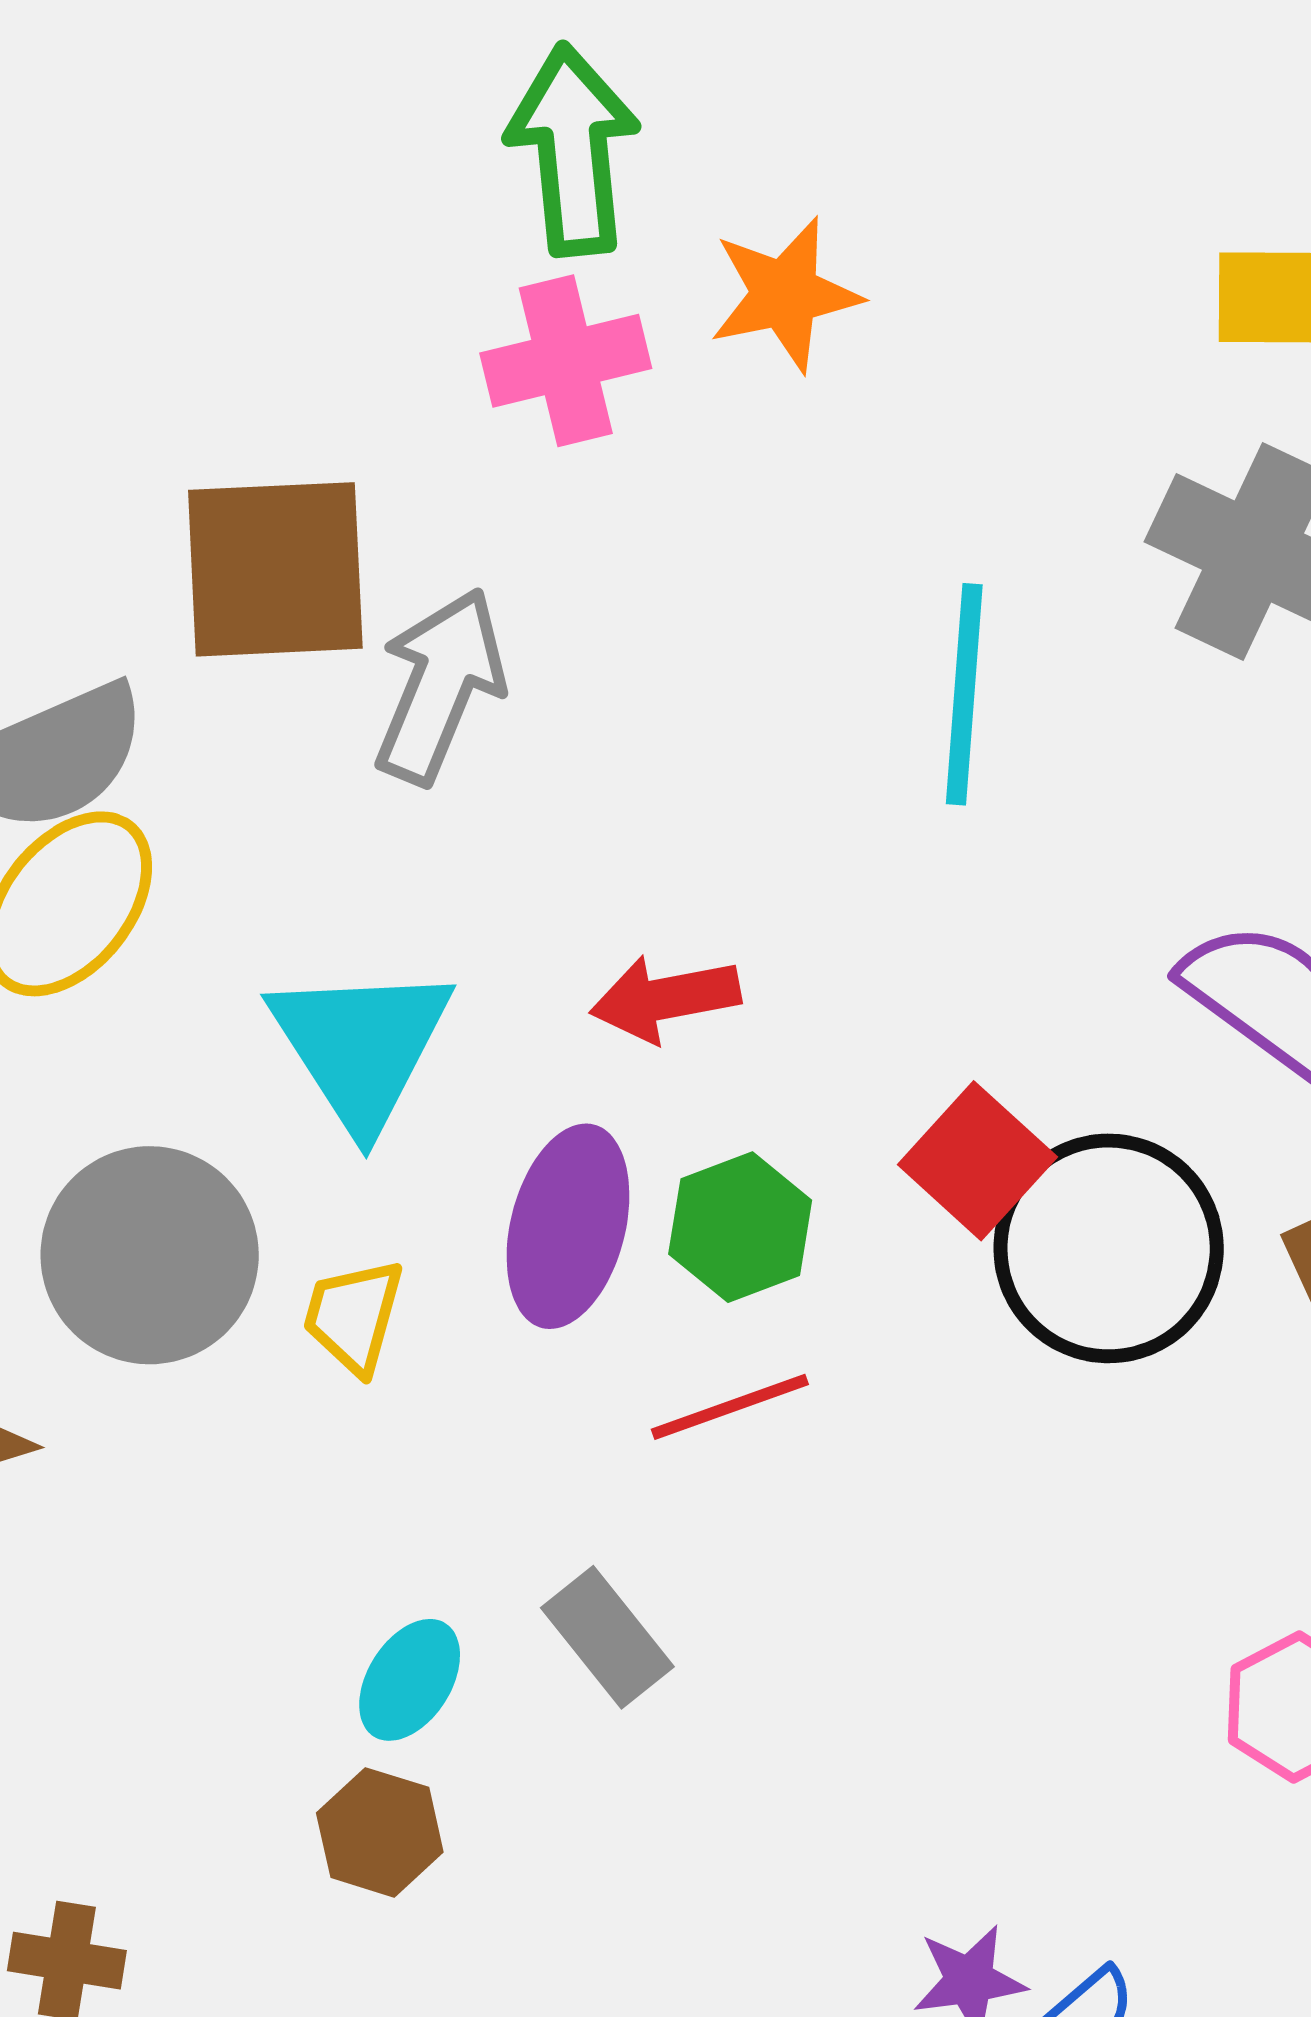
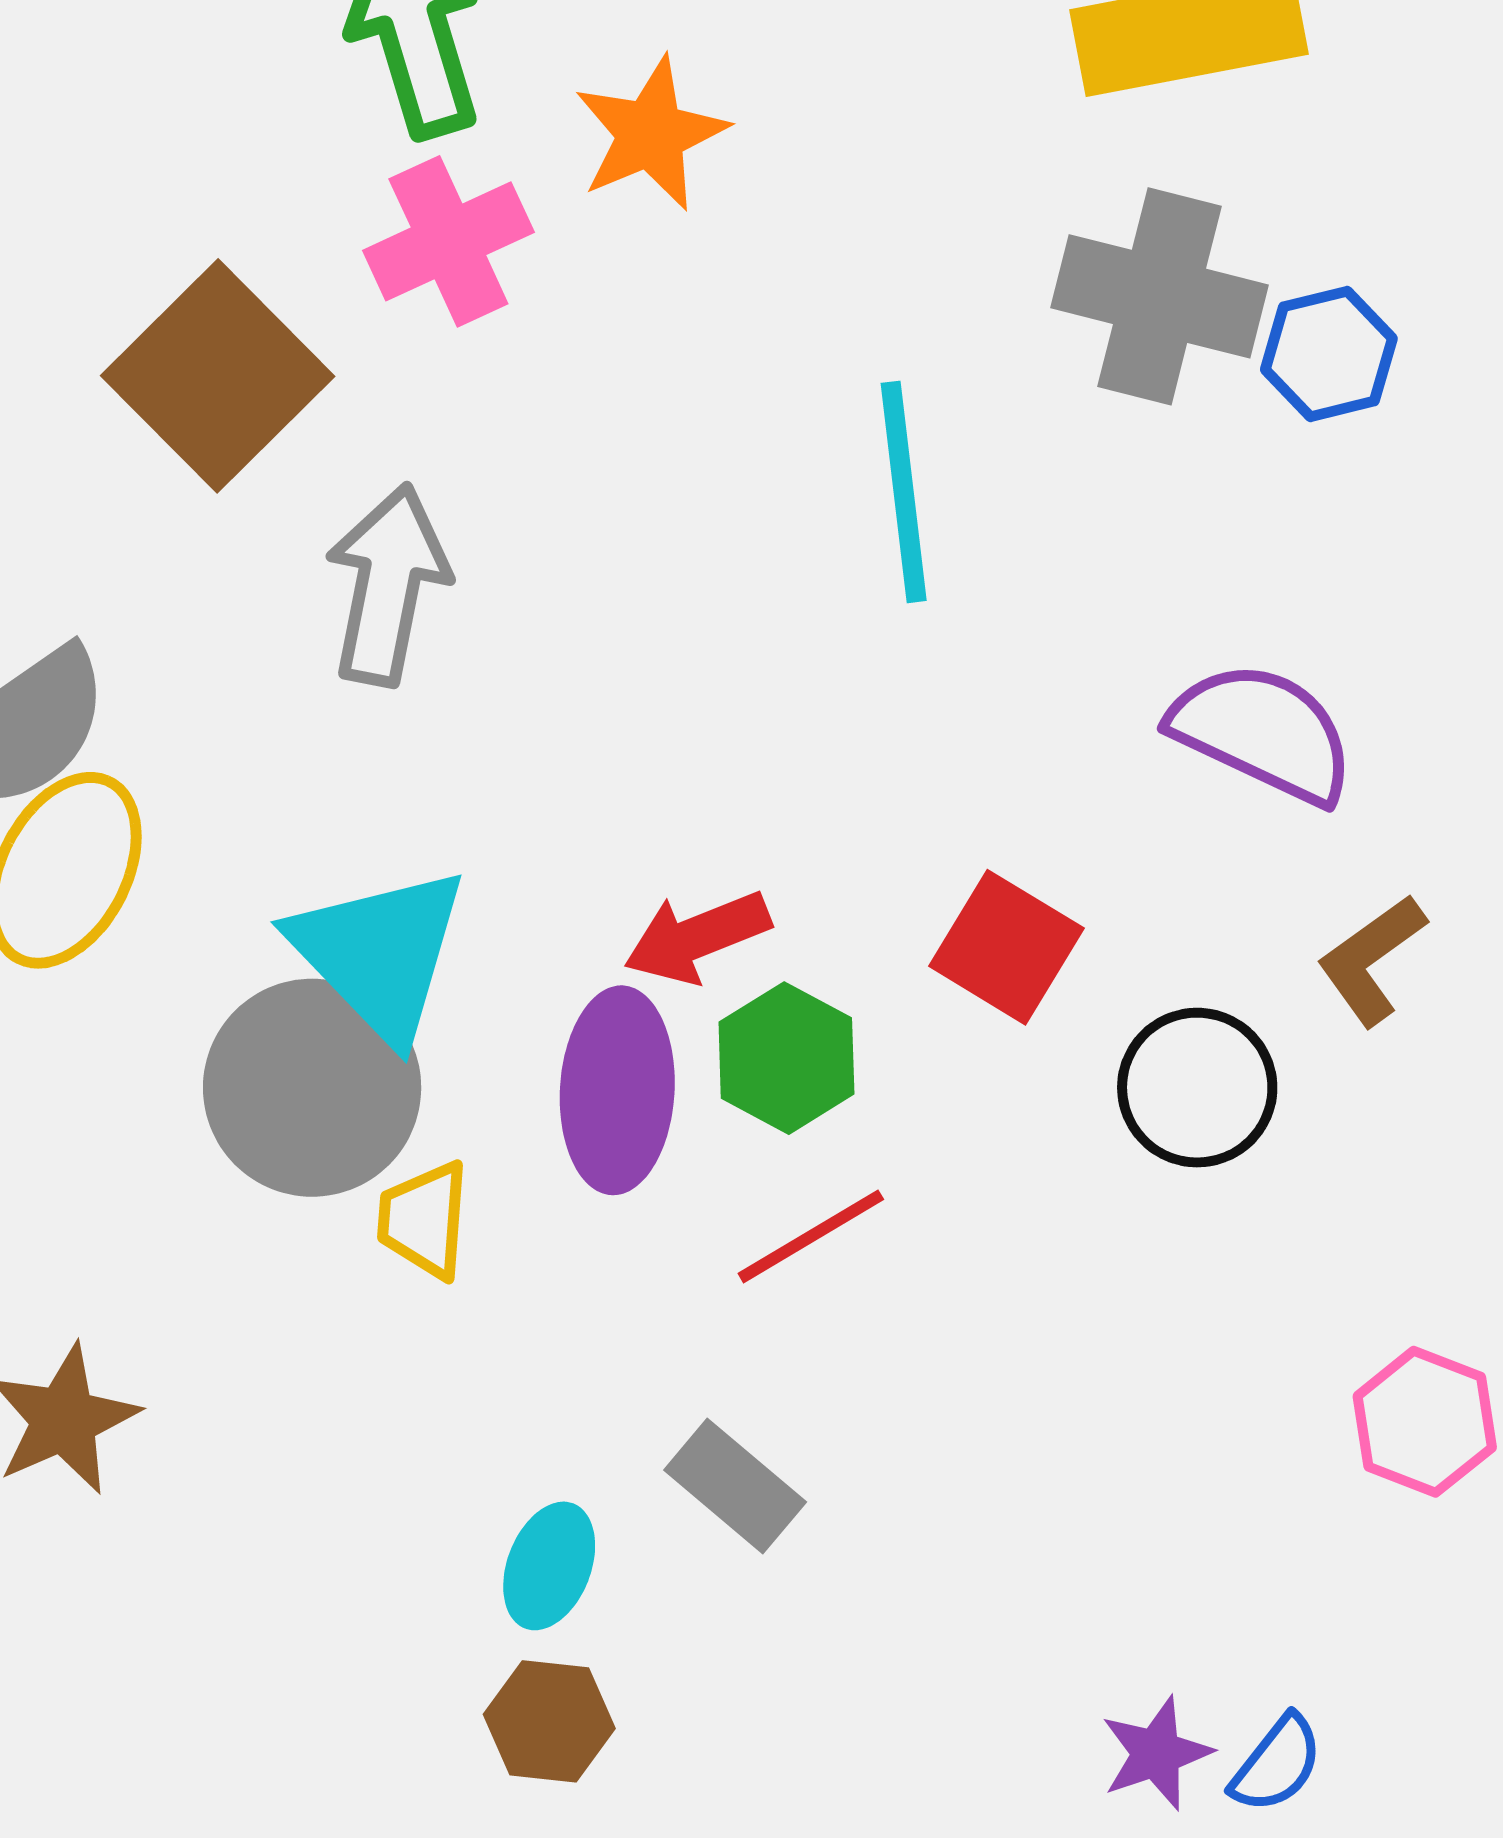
brown square: (275, 569) -> (218, 376), moved, turned -31
red arrow: (665, 998) -> (697, 937), moved
black circle: (1109, 1248) -> (1197, 1088), moved, size x0.7
gray circle: (150, 1255) -> (312, 1088), moved

